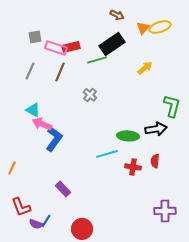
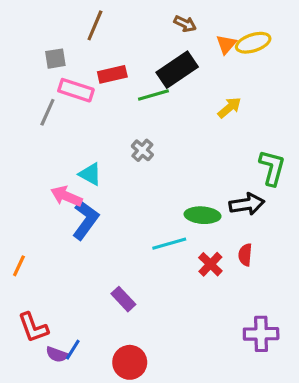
pink rectangle: (56, 48) -> (76, 90), moved
brown line: (60, 72) -> (95, 25), moved
cyan triangle: (33, 110) -> (90, 174), moved
red cross: (133, 167) -> (210, 264), turned 35
purple rectangle: (63, 189) -> (123, 299), moved

